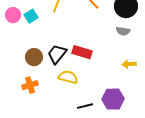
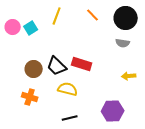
black trapezoid: (57, 54) -> (57, 66), turned -85
orange cross: (30, 85) -> (30, 97), turned 35
black line: (85, 106) -> (70, 118), moved

